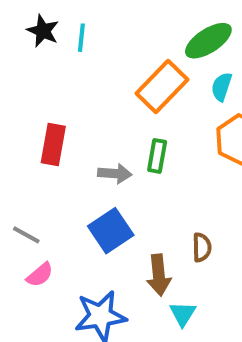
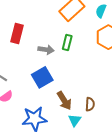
brown semicircle: (202, 247) -> (90, 104), moved
brown arrow: (159, 275) -> (64, 101), turned -30

